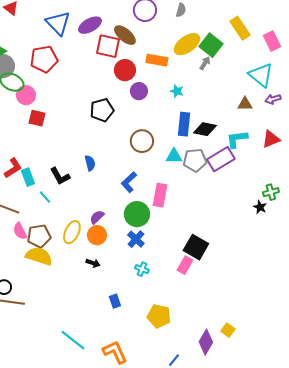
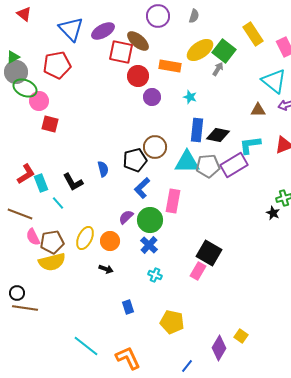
black pentagon: (102, 110) -> (135, 160), moved
cyan triangle: (174, 156) -> (187, 162), size x1.5
purple semicircle: (97, 217) -> (126, 217), moved
yellow semicircle: (39, 256) -> (52, 262), turned 148

